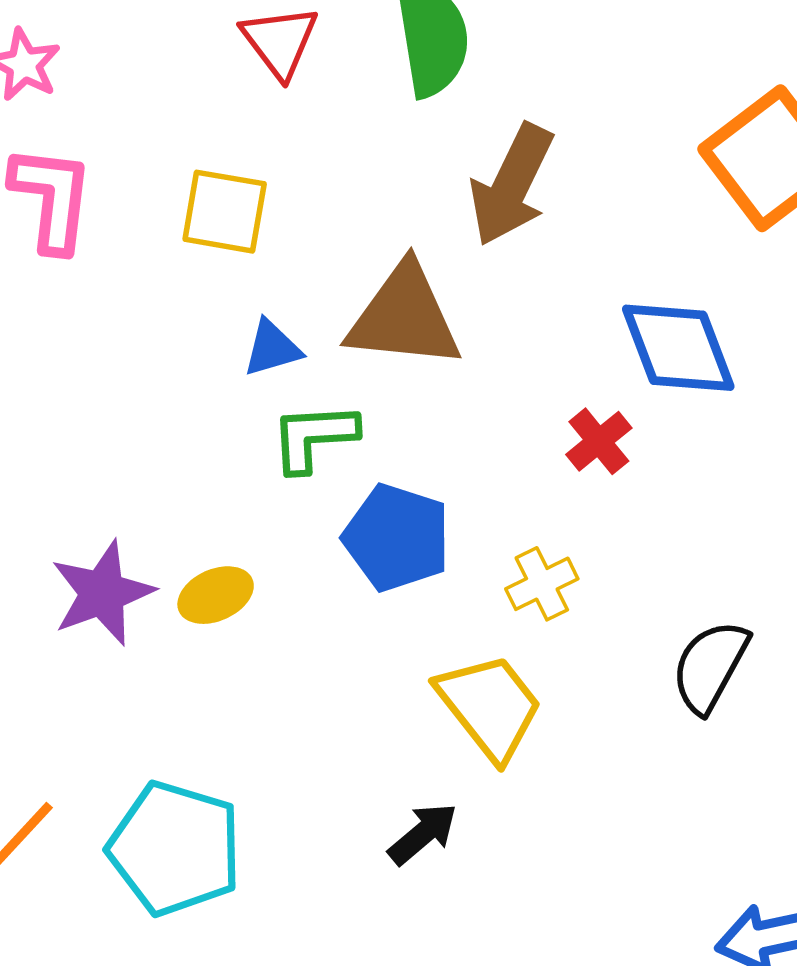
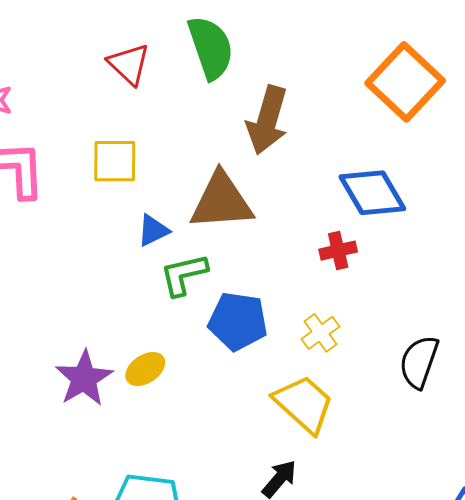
red cross: (599, 441) -> (338, 251), turned 36

